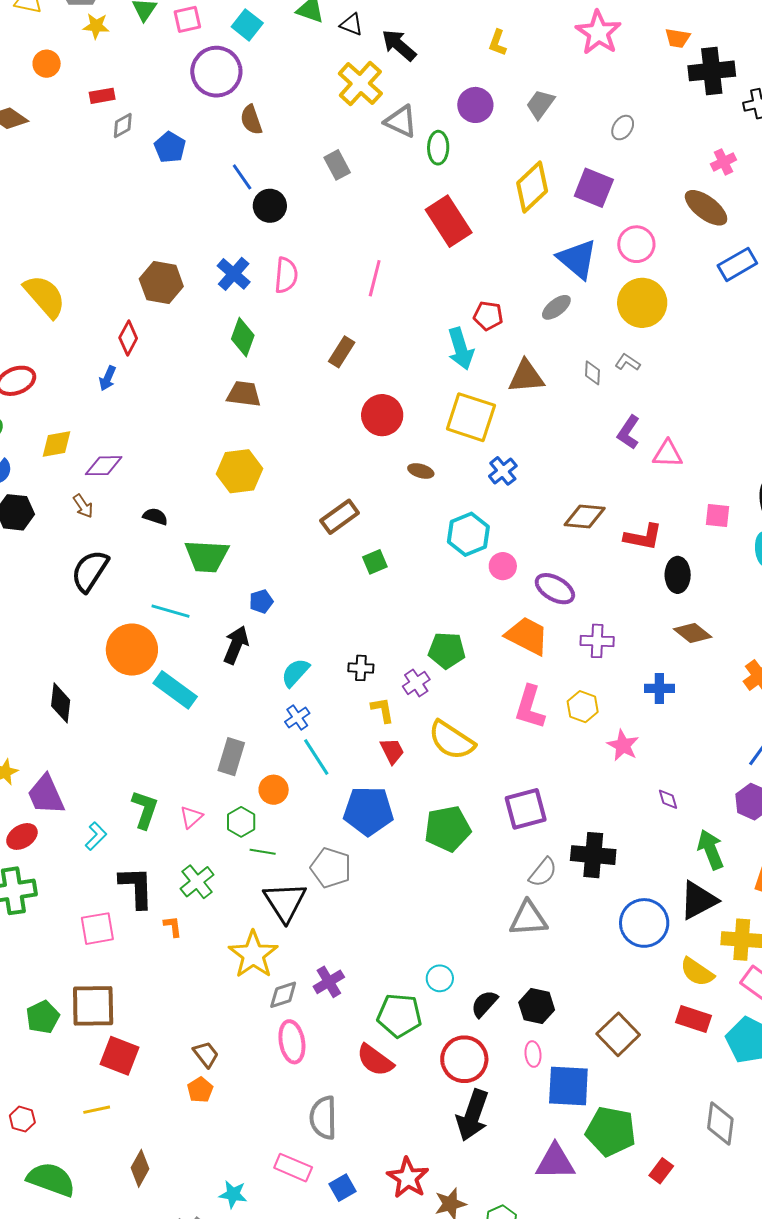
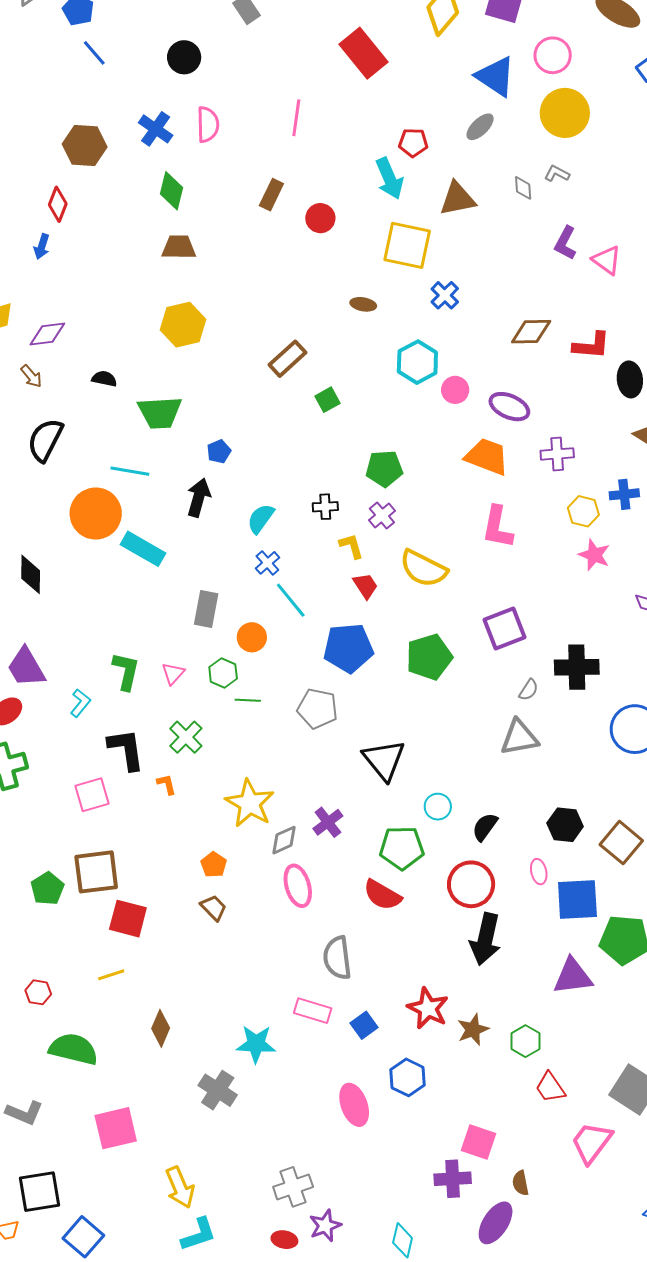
blue line: (242, 177) -> (94, 53), moved
red circle: (382, 415) -> (320, 218), moved, size x0.7
pink triangle: (668, 454) -> (607, 260), turned 40
green pentagon: (447, 650) -> (384, 469), moved
yellow hexagon: (583, 707) -> (583, 511), moved
gray semicircle: (543, 872) -> (529, 690), size x0.7
black triangle: (285, 902) -> (384, 760), moved
black hexagon: (537, 1006) -> (565, 825), moved
orange pentagon: (200, 1090) -> (214, 865), moved
cyan star: (233, 1194) -> (256, 1044), size x1.4

